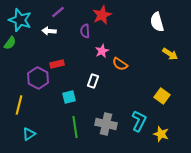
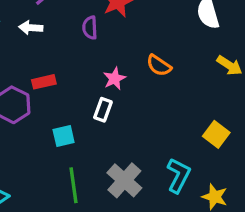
pink star: (102, 51) -> (114, 79), moved
orange semicircle: (120, 64) -> (159, 65), moved
gray cross: (106, 124) -> (124, 180), turned 30

